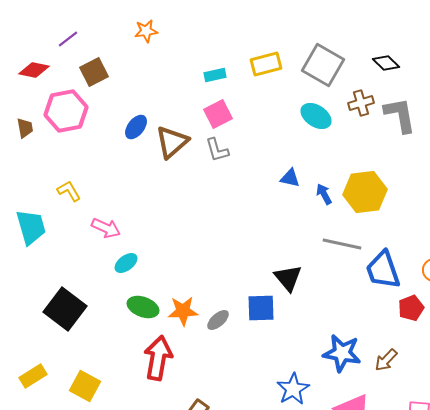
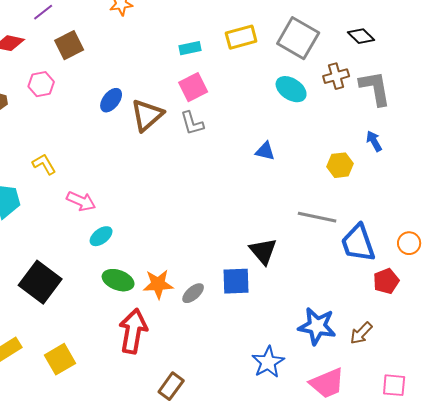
pink hexagon: (66, 111) -> (41, 84), size x0.6
yellow hexagon: (365, 192) -> (340, 165), size x0.6
blue arrow: (324, 194) -> (374, 141), moved
yellow square: (85, 386) -> (60, 359), turned 32

